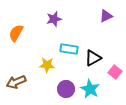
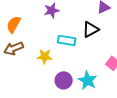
black triangle: (93, 58) -> (91, 29), moved
brown arrow: (16, 82) -> (14, 48), moved

